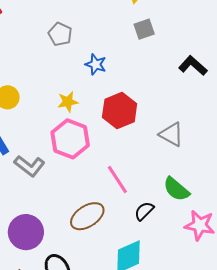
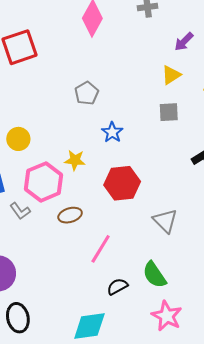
pink hexagon: (70, 139) -> (43, 182), moved
gray L-shape: (30, 166) -> (20, 211), size x0.7
pink line: (117, 180) -> (101, 249), turned 48
brown ellipse: (87, 216) -> (70, 215), moved, size x0.7

